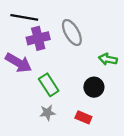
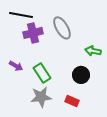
purple arrow: (18, 63) -> (16, 66), moved, size x0.6
gray star: (47, 113) -> (41, 97), size x1.5

